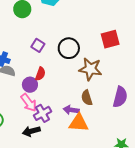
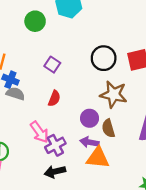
black circle: (69, 48) -> (104, 58), moved
purple circle: (30, 85) -> (90, 118), moved
black arrow: (31, 131) -> (55, 172), moved

